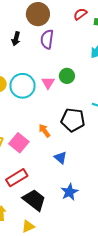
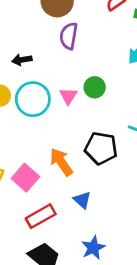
black arrow: (16, 39) -> (22, 60), moved, turned 64
orange arrow: (44, 131) -> (61, 162), size x1.5
red rectangle: (17, 178) -> (41, 216), moved

